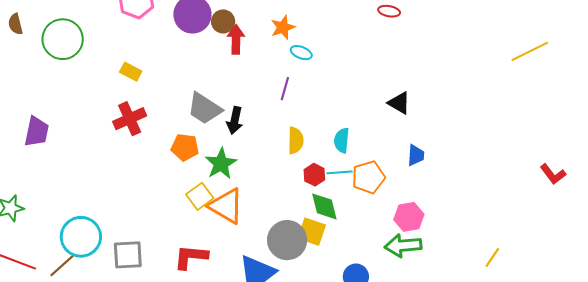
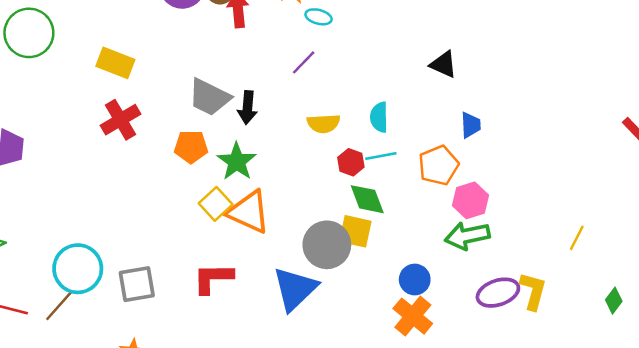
yellow rectangle: (131, 72) -> (115, 63), size x1.4
purple line: (285, 89) -> (304, 62), turned 35
yellow semicircle: (296, 140) -> (324, 123), turned 92
orange pentagon: (368, 177) -> (438, 165), moved

